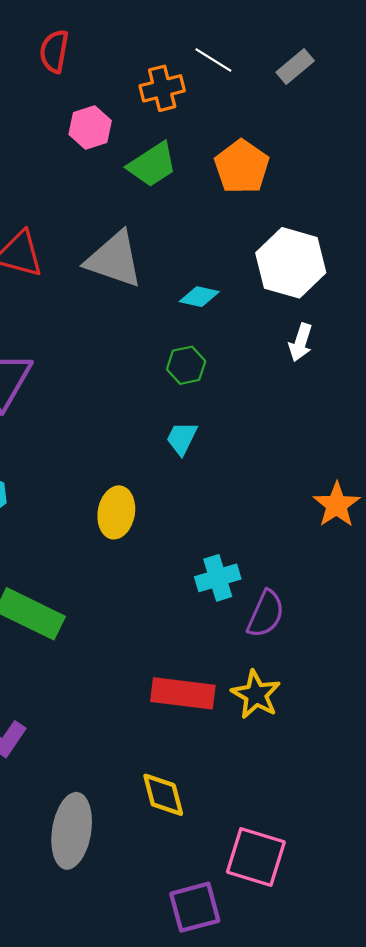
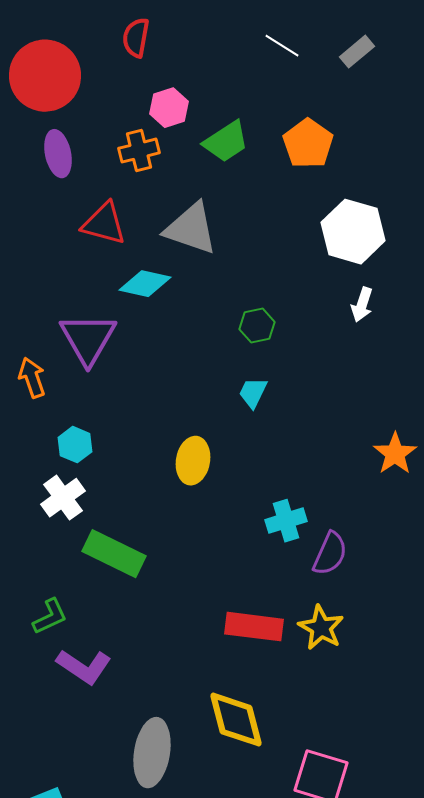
orange cross: (162, 88) -> (139, 151), moved
cyan diamond: (199, 297) -> (145, 284), moved, size x1.4
yellow diamond: (163, 795) -> (236, 720), size x1.4

